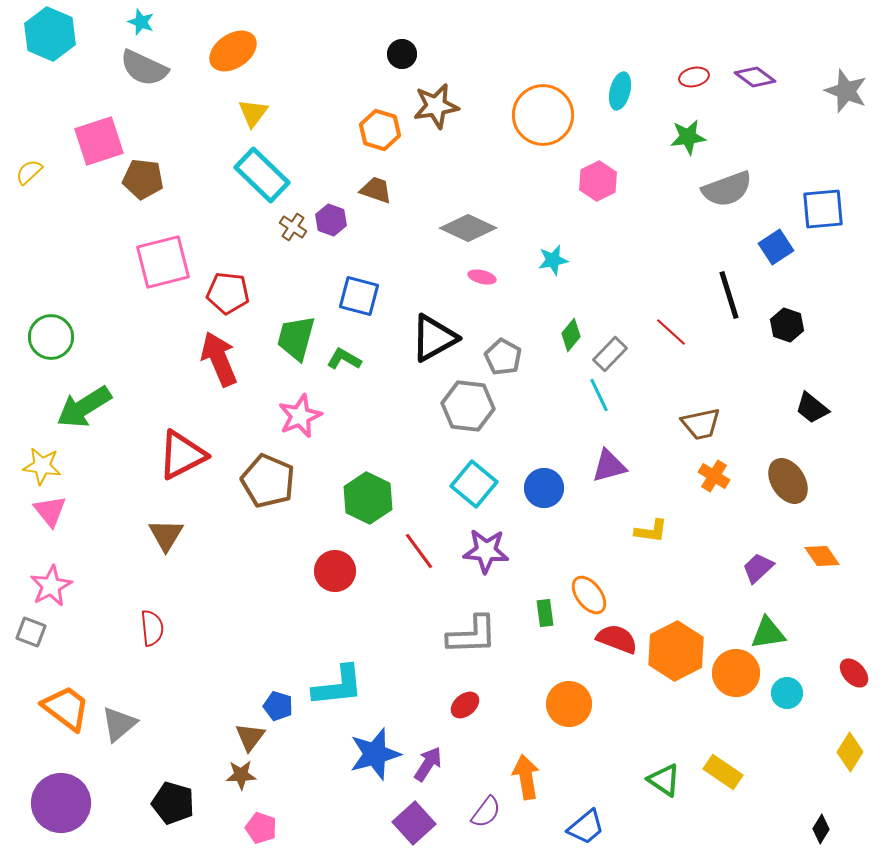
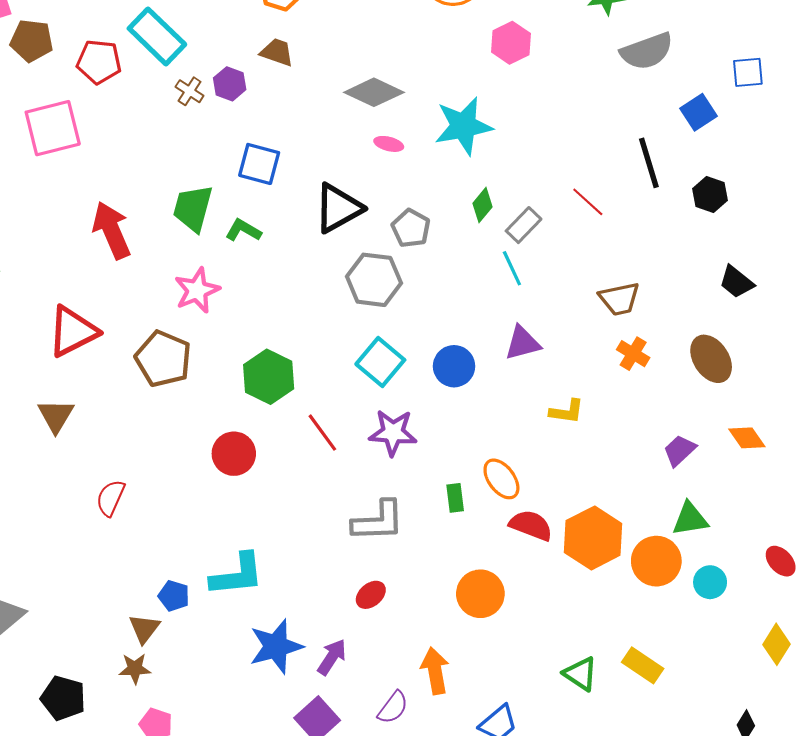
blue square: (823, 209) -> (748, 72), size x0.7
cyan star: (553, 260) -> (464, 126), size x1.8
red pentagon: (228, 293) -> (99, 62), moved
red semicircle: (152, 628) -> (111, 498), moved, turned -150

